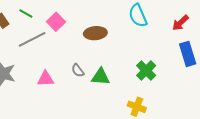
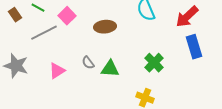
red arrow: (180, 23) -> (187, 17), size x1.4
pink triangle: (46, 79) -> (57, 71), turned -30

